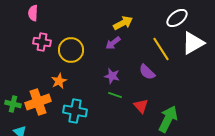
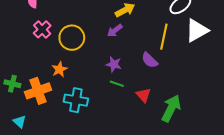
pink cross: (42, 42) -> (42, 29), turned 36
yellow line: (161, 49) -> (164, 37), turned 45
green cross: (13, 104) -> (12, 84), moved

